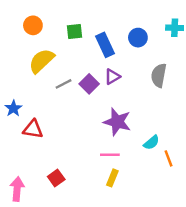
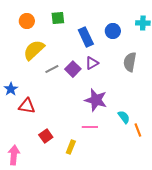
green square: (74, 31) -> (58, 18), moved
cyan semicircle: (151, 143) -> (124, 117), turned -88
red square: (56, 178) -> (46, 136), moved
yellow rectangle: (112, 178) -> (71, 147), moved

